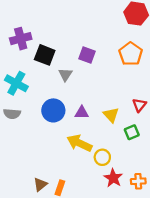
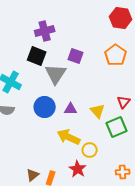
purple cross: (21, 39) -> (45, 31), moved
gray triangle: (65, 75) -> (56, 74), size x1.6
green square: (132, 132) -> (117, 127), size x1.5
red star: (113, 178) -> (78, 169), moved

